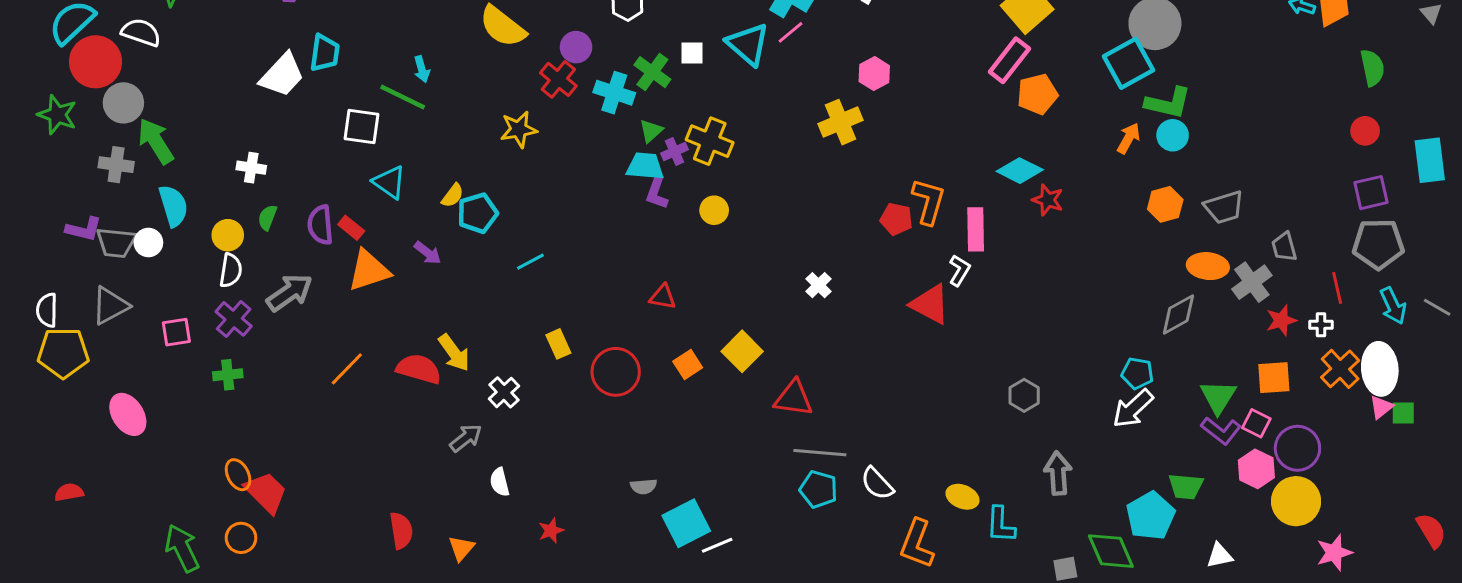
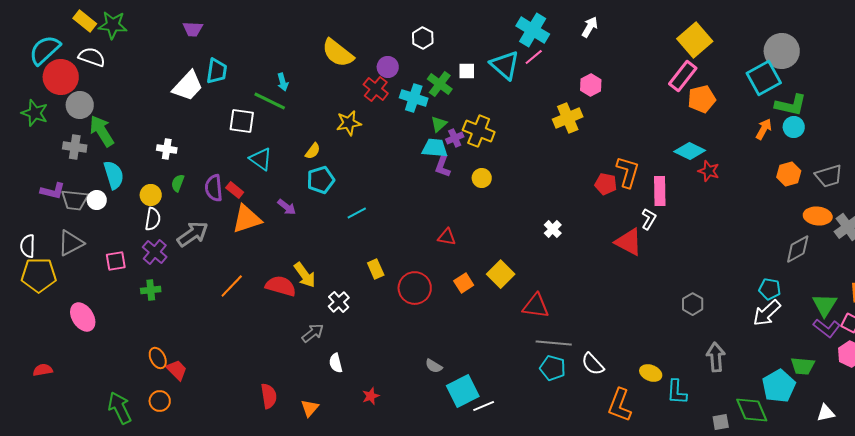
yellow semicircle: (453, 196) -> (313, 151), moved
gray semicircle: (644, 486) -> (434, 366), turned 36
red trapezoid: (266, 492) -> (177, 370), size x0.7

